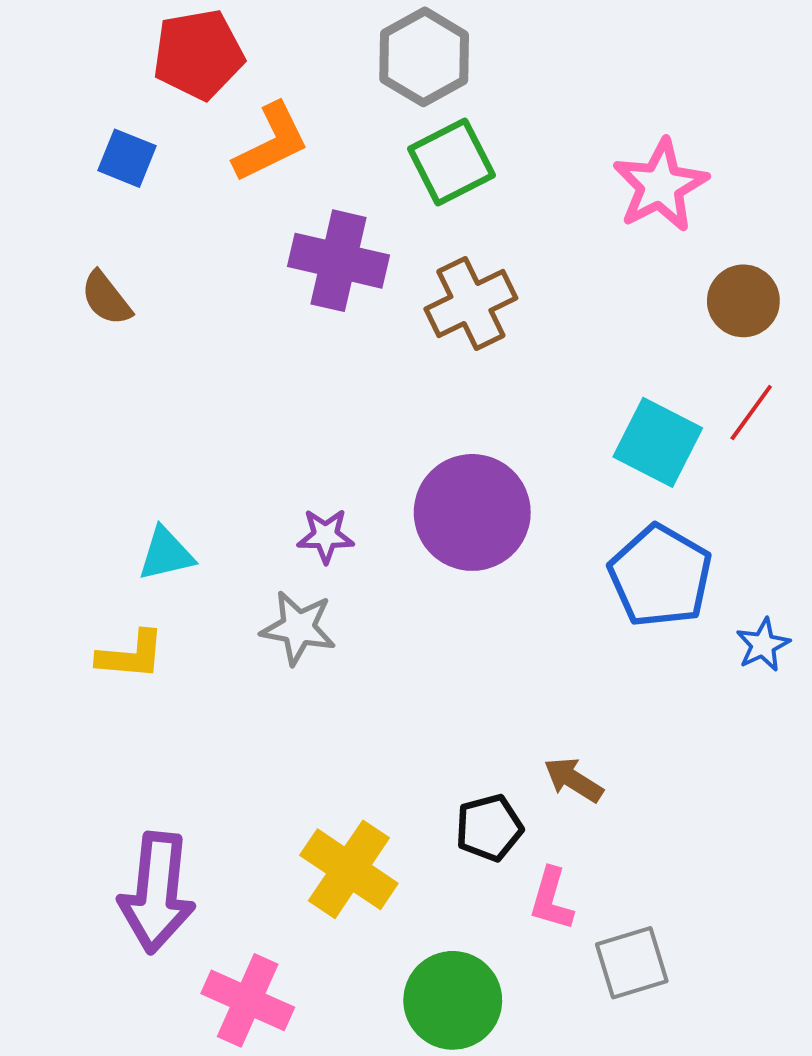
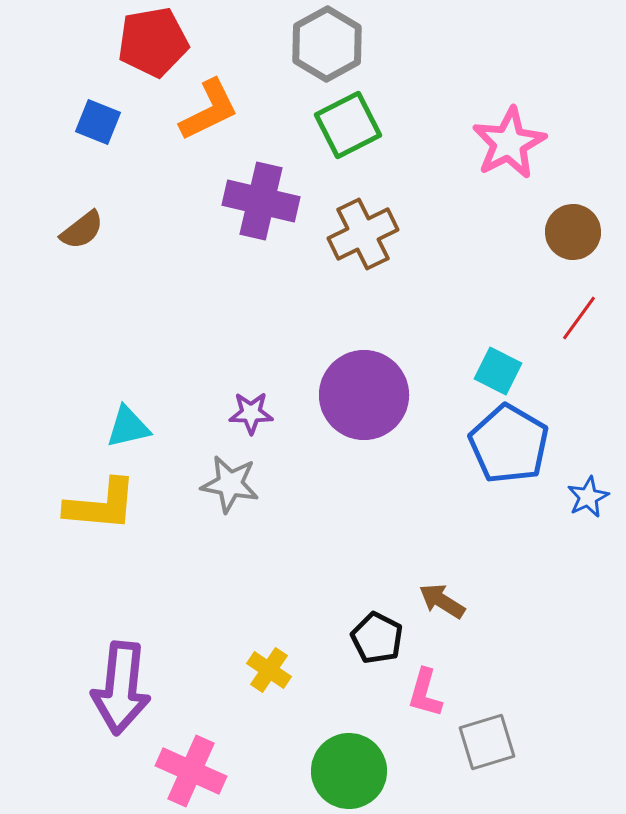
brown semicircle: (106, 298) -> (82, 230), turned -90
cyan square: (658, 442) -> (498, 371), moved, size x0.7
yellow L-shape: (131, 655) -> (101, 505), size x1.4
black pentagon: (489, 828) -> (377, 638), turned -30
yellow cross: (349, 869) -> (269, 670), size x0.6

